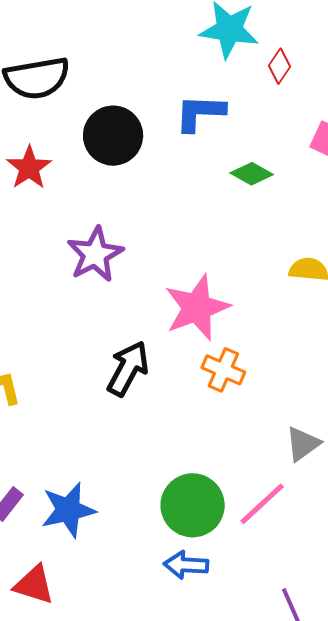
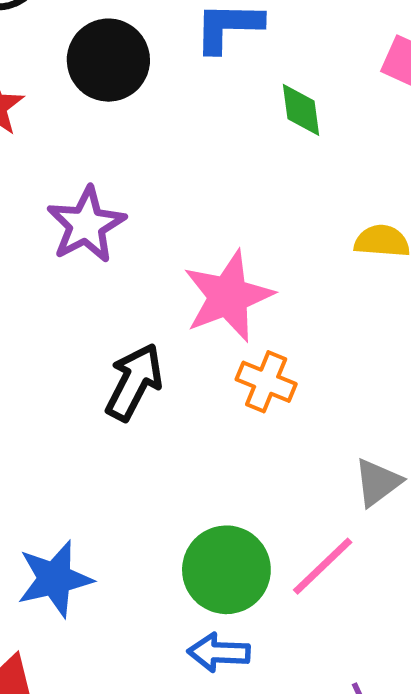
green diamond: (252, 174) -> (301, 110), turned 54

